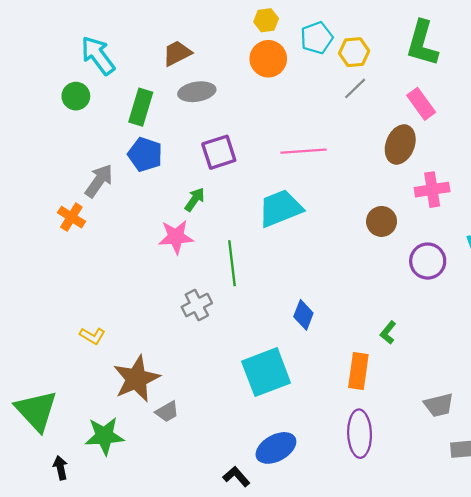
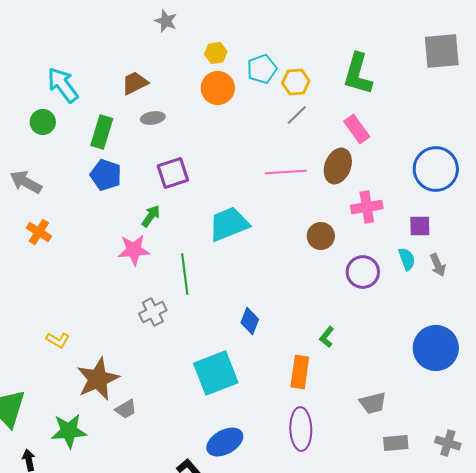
gray ellipse: (197, 92) -> (153, 118), size x0.7
pink line: (303, 151) -> (286, 172), moved
gray arrow: (99, 181) -> (26, 182), moved, turned -96

